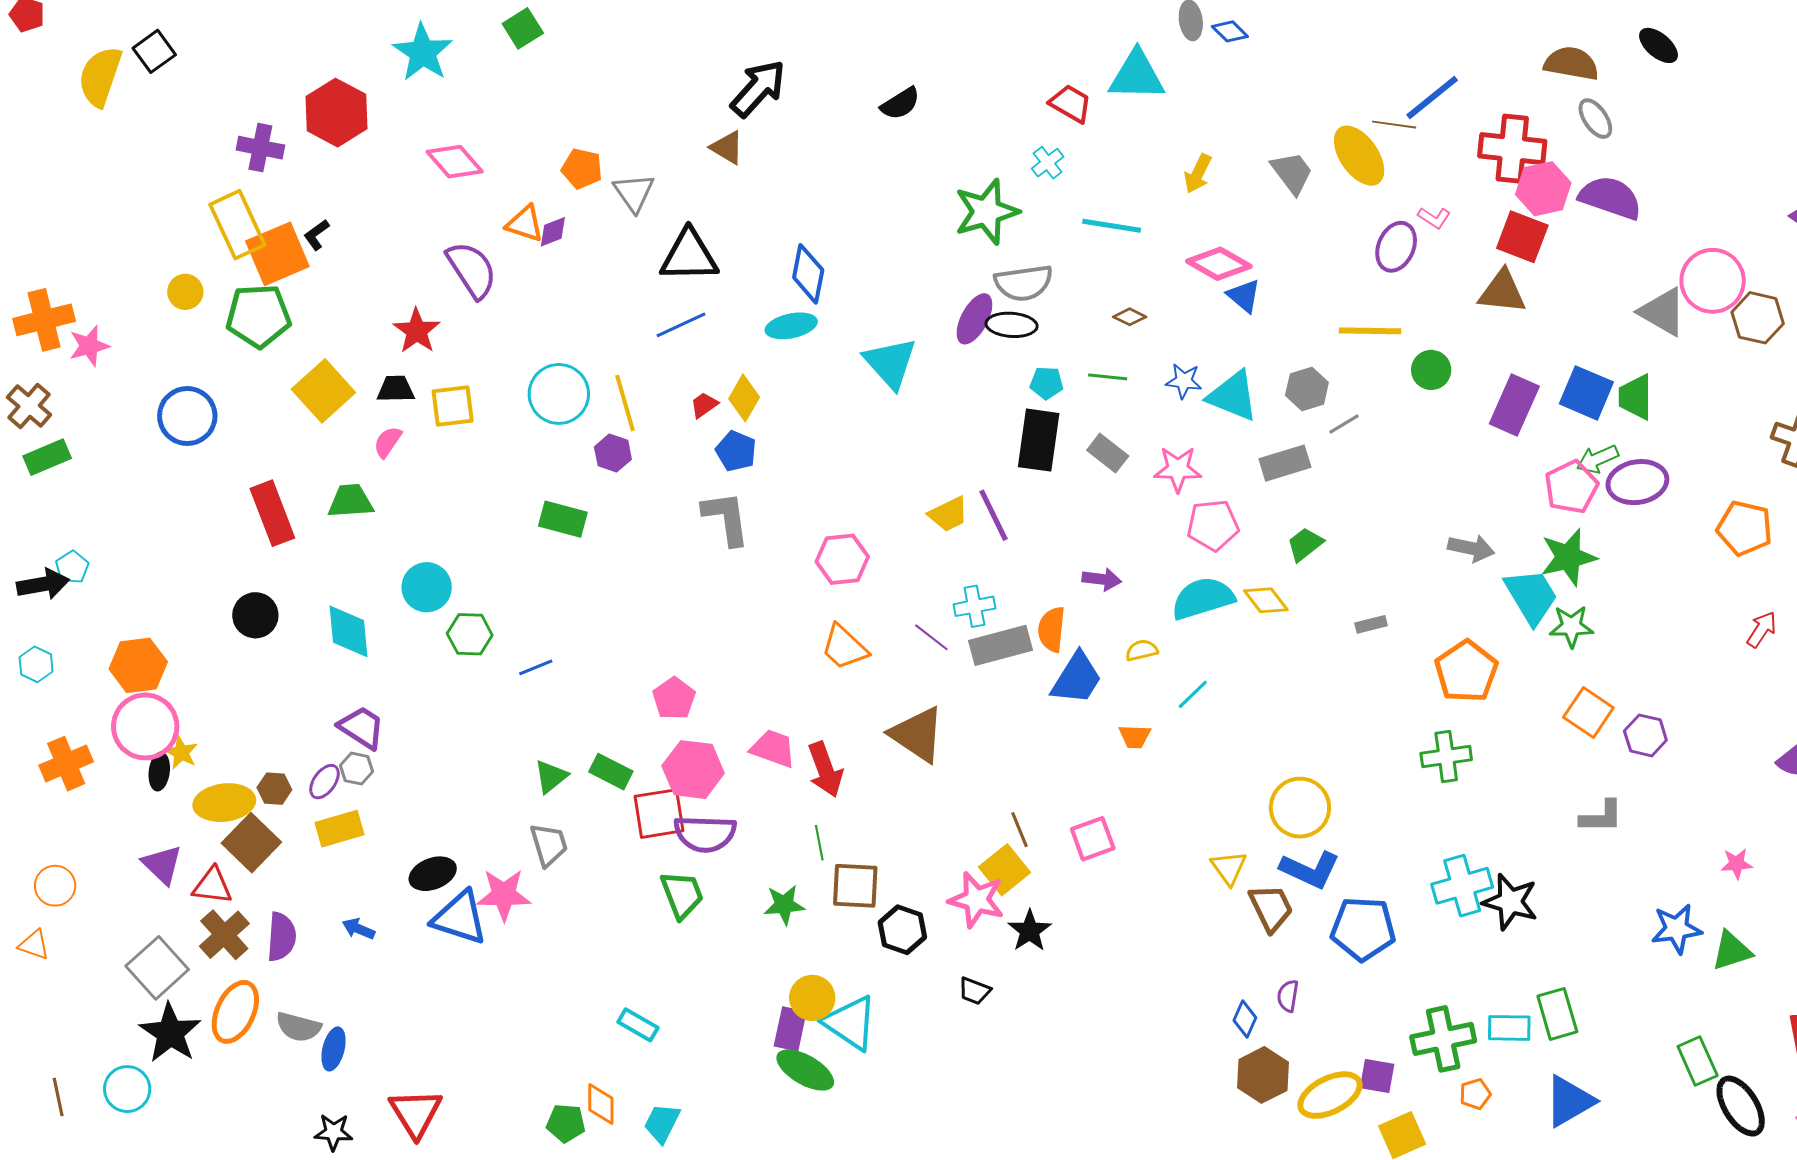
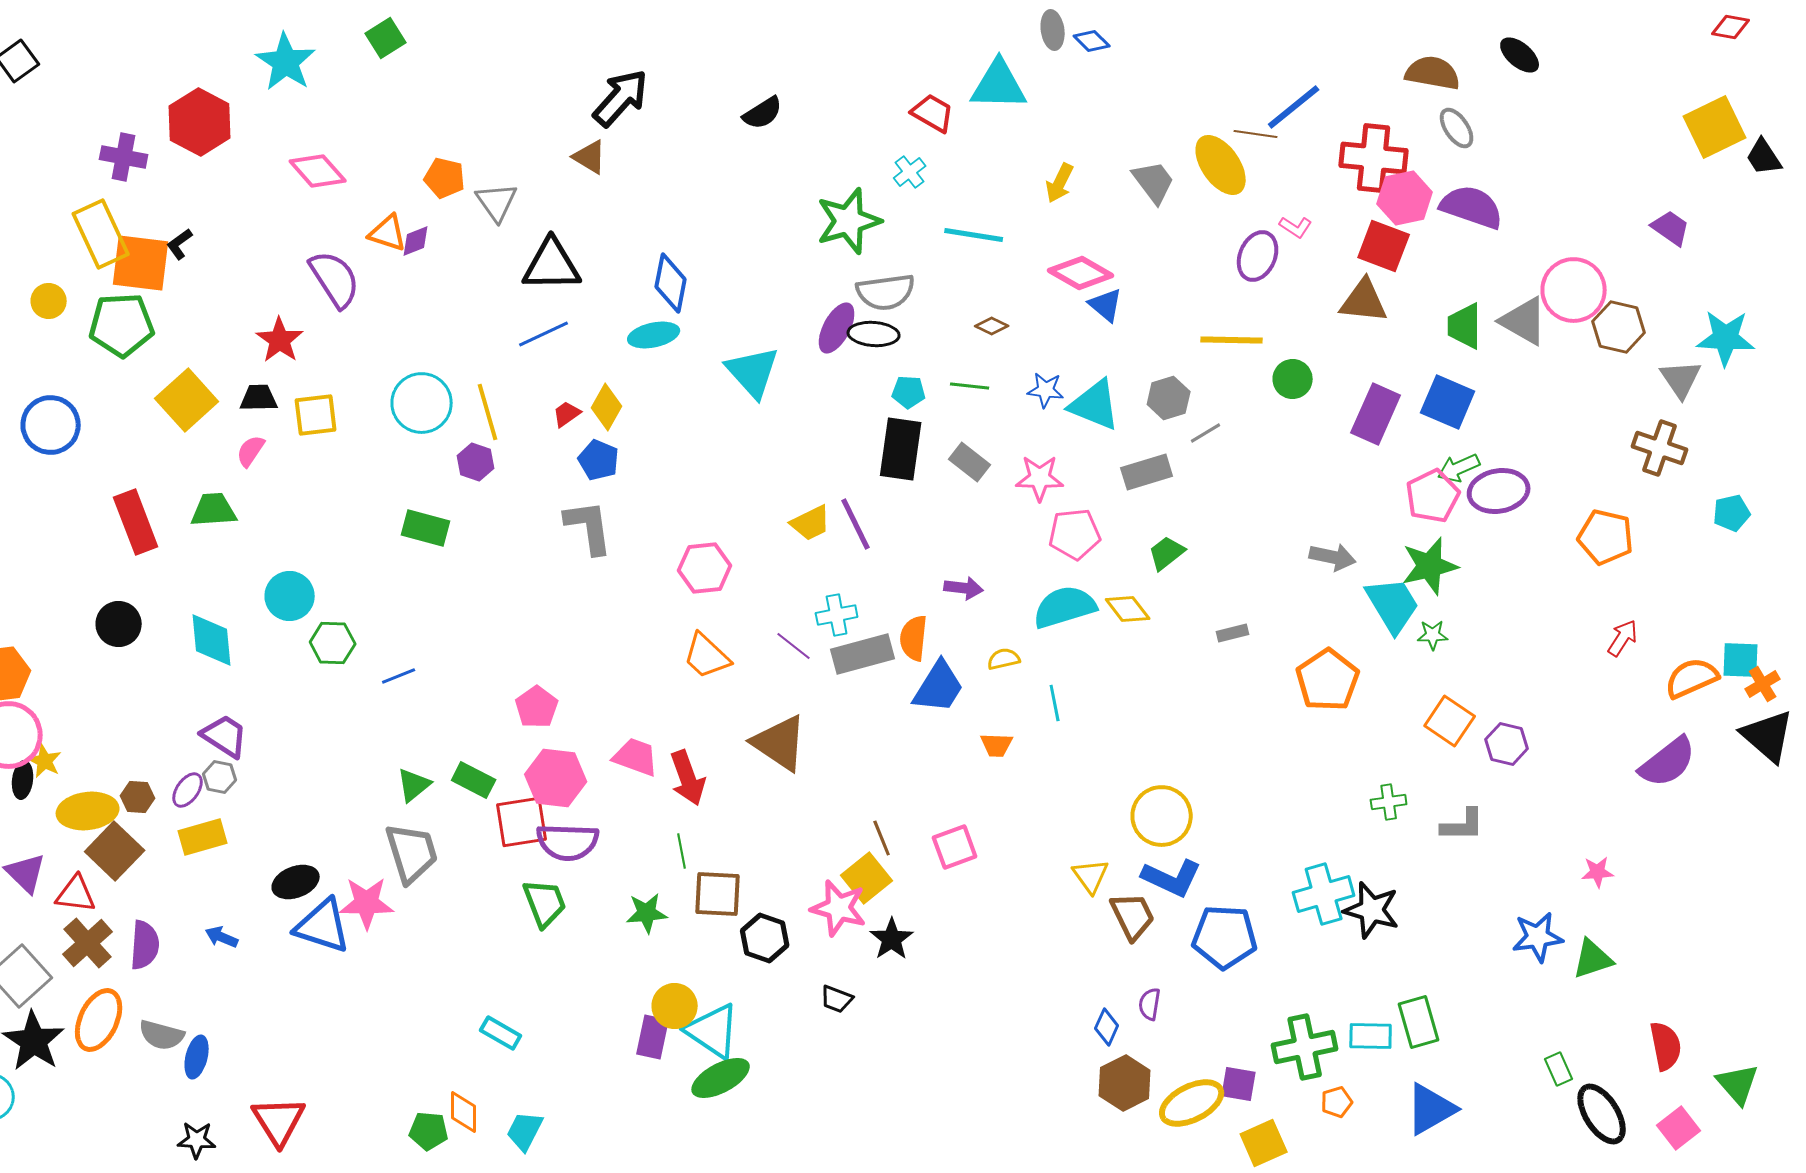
orange square: (277, 254) -> (141, 263), turned 30
green trapezoid: (1635, 397) -> (1465, 326), moved
green star: (1571, 626) -> (1433, 635), size x0.7
cyan line: (1193, 694) -> (1055, 703), turned -57
green cross: (1446, 757) -> (1389, 802), moved, size x0.7
gray trapezoid: (549, 845) -> (412, 853), size x1.4
green rectangle: (1698, 1061) -> (1559, 1069), size x0.7
green ellipse: (805, 1070) -> (721, 1078), moved, turned -58

